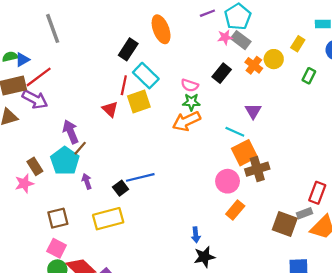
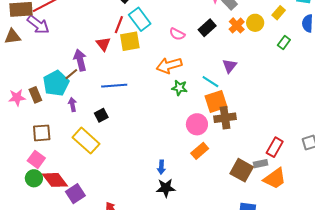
green star: (191, 102) -> (179, 88), moved
purple arrow: (71, 132) -> (80, 60), moved
brown rectangle: (35, 166) -> (35, 95), moved
blue line: (140, 177) -> (114, 86), moved
yellow rectangle: (108, 219) -> (86, 141), turned 48

